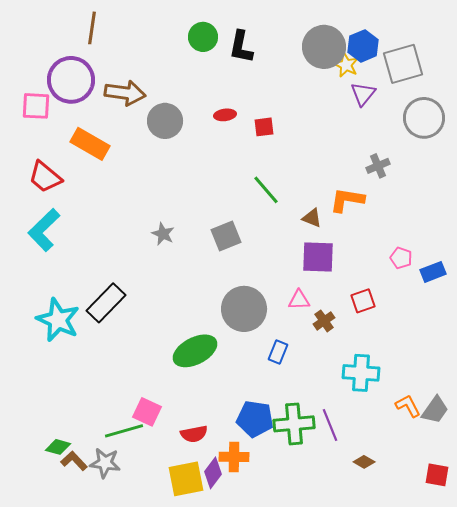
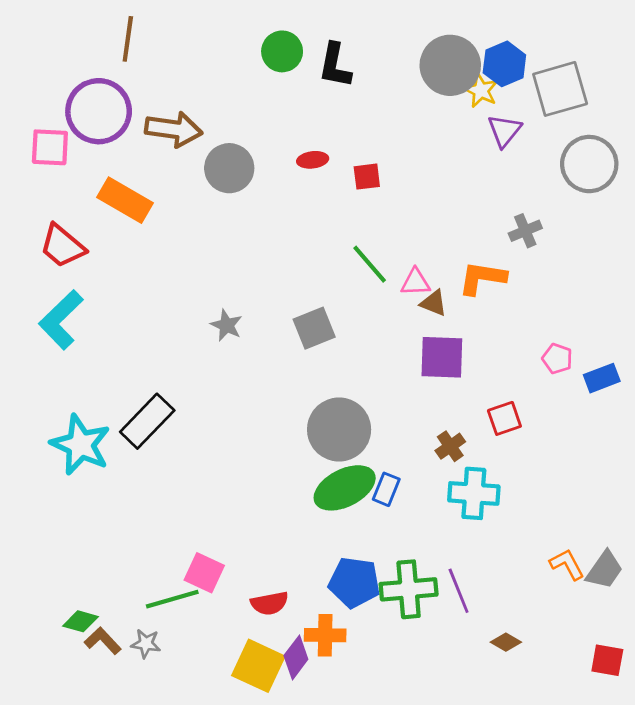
pink triangle: (299, 300) -> (415, 282), moved
green ellipse: (195, 351) -> (345, 488), moved
cyan cross: (361, 373) -> (474, 493), moved
gray star: (105, 463) -> (146, 644), size x0.7
yellow square: (186, 479) -> (258, 666), turned 36

